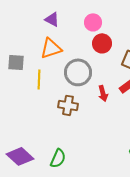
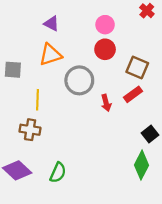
pink circle: (93, 22) -> (105, 25), moved
yellow line: (39, 79) -> (38, 100), moved
brown cross: (68, 105) -> (30, 130), moved

